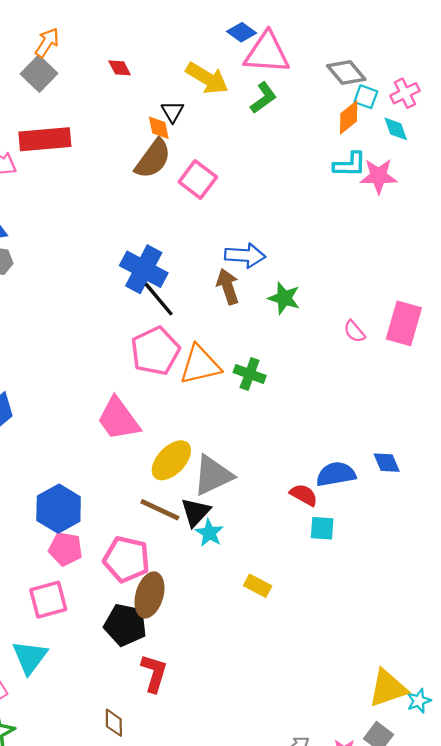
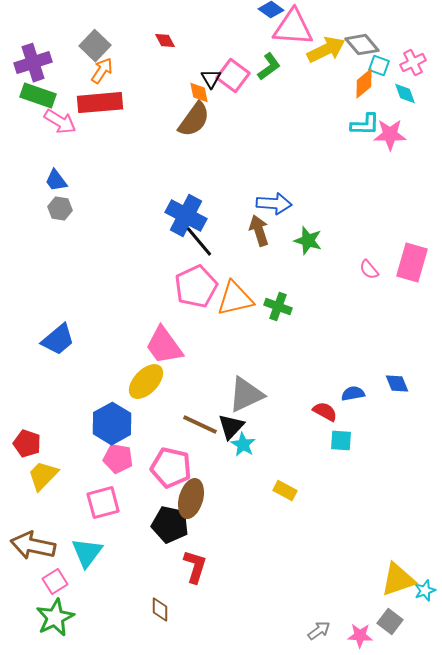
orange arrow: (47, 43) -> (102, 71), moved
yellow arrow: (207, 78) -> (326, 50), moved, turned -57
green L-shape: (263, 98) -> (269, 67), moved
pink square: (198, 180) -> (233, 76), moved
yellow ellipse: (171, 460) -> (146, 382), moved
blue semicircle: (336, 474) -> (353, 394), size x0.7

